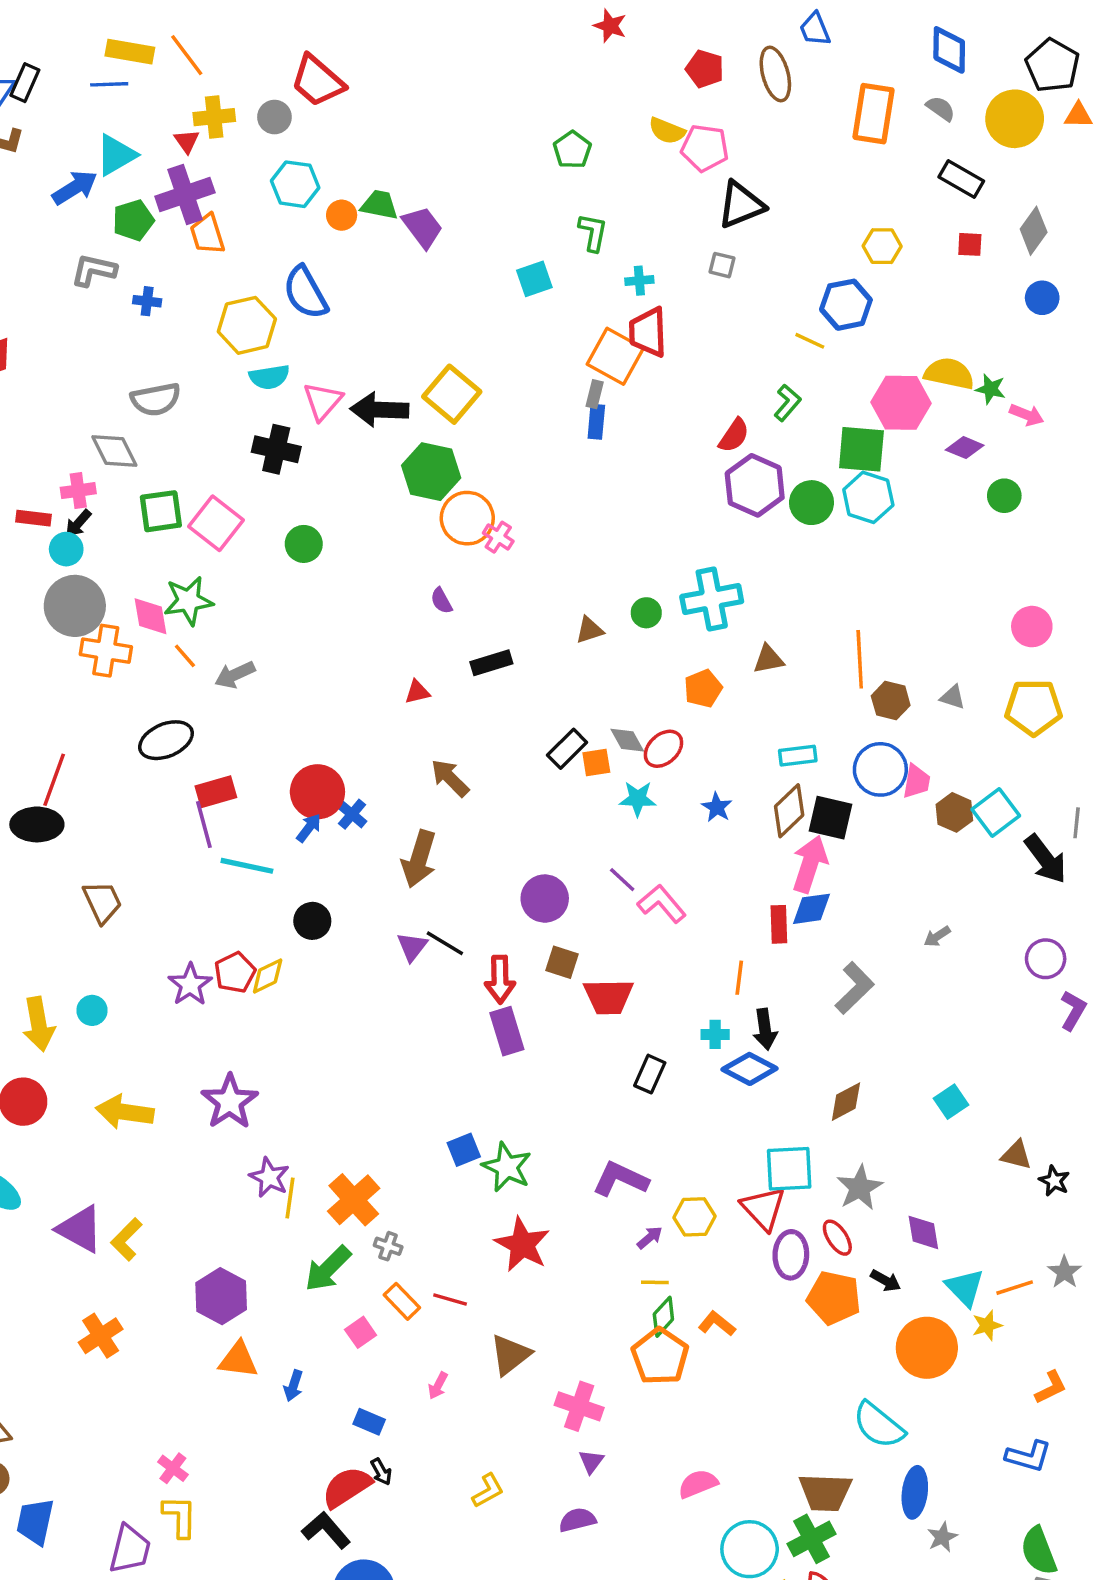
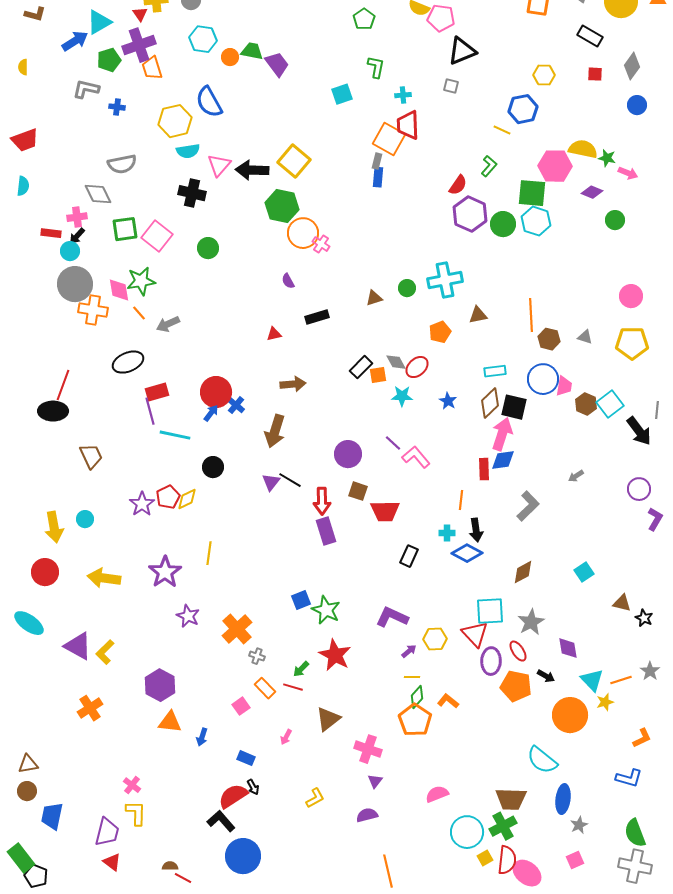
brown arrow: (450, 778) -> (293, 384), turned 130
yellow line: (290, 1198) -> (209, 553), moved
green arrow: (328, 1269) -> (301, 669), moved, size x0.6

